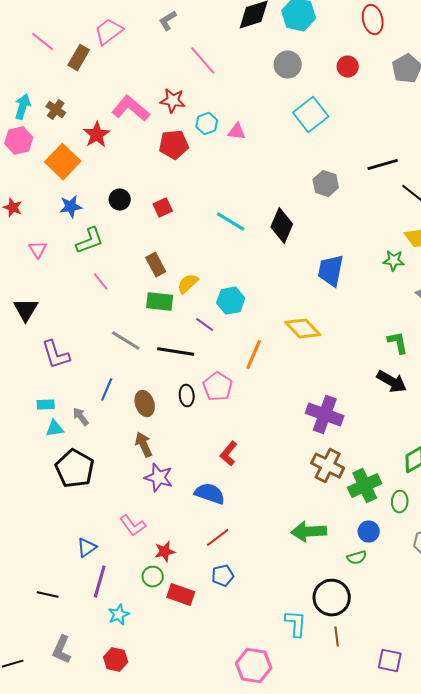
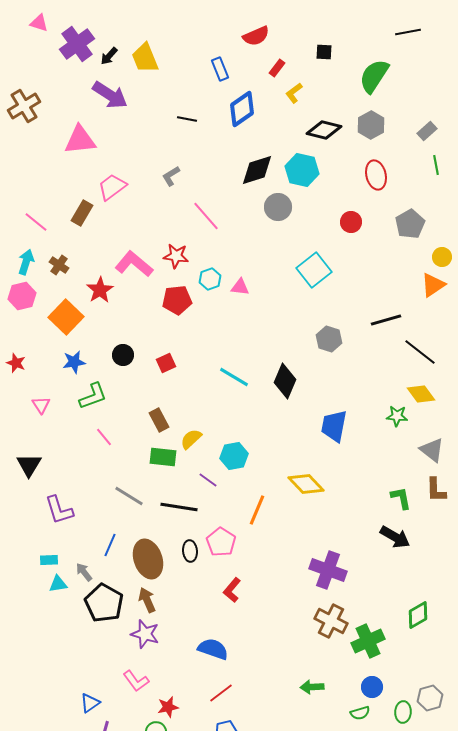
pink line: (43, 42) -> (36, 222), moved
gray circle: (288, 65) -> (278, 207), moved
brown ellipse: (145, 404) -> (148, 559), size x1.5
red L-shape: (229, 454) -> (232, 590), moved
black pentagon: (75, 469) -> (104, 603), moved
purple star: (159, 478) -> (145, 634), moved
green ellipse: (400, 502) -> (403, 712), moved
green arrow: (309, 532) -> (312, 687), size x0.7

